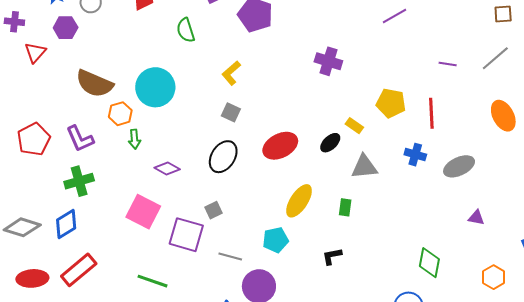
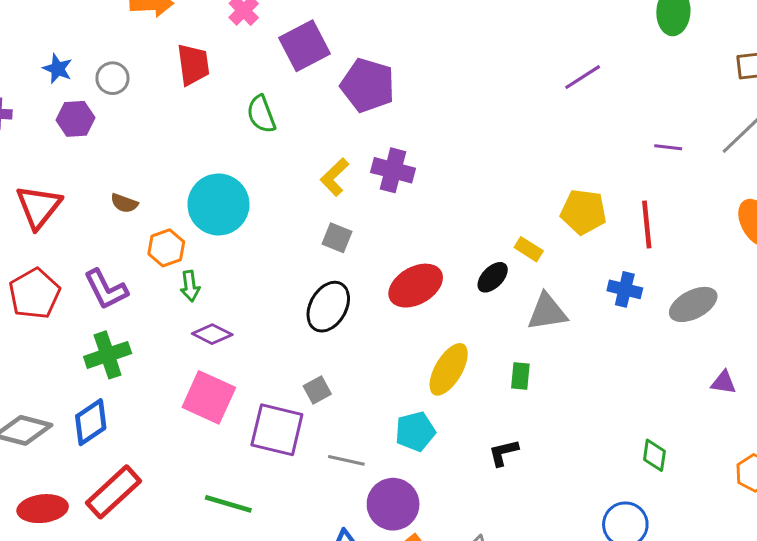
red triangle: (35, 52) -> (39, 207), moved, size x1.4
purple cross: (328, 61) -> (393, 170), moved
brown semicircle: (94, 84) -> (124, 203), size x0.5
purple diamond: (167, 168) -> (212, 334), moved
green diamond: (429, 263) -> (654, 455), size x0.7

